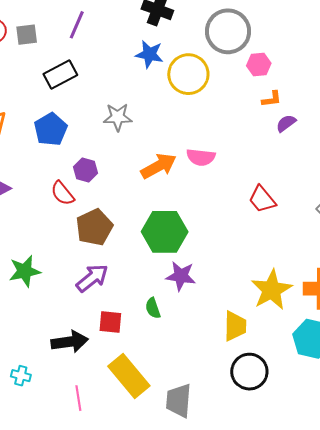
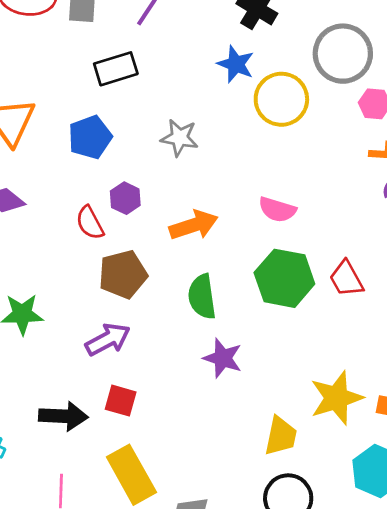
orange arrow: (159, 166) -> (194, 225), moved
green hexagon: (165, 232) -> (284, 278), moved
green semicircle: (153, 308) -> (202, 297), moved, size x1.6

